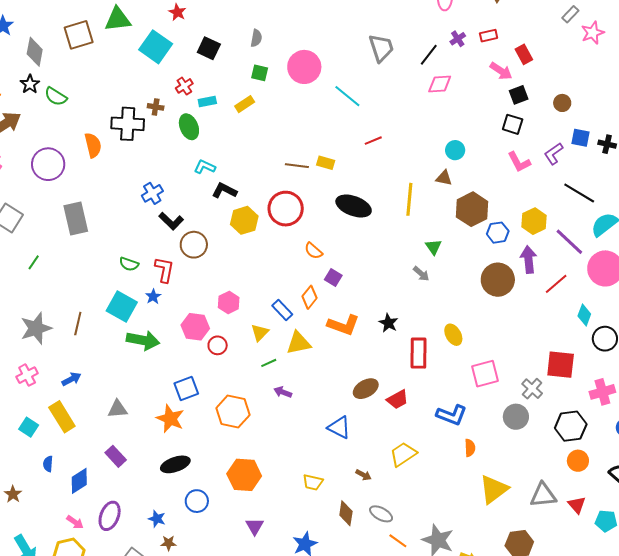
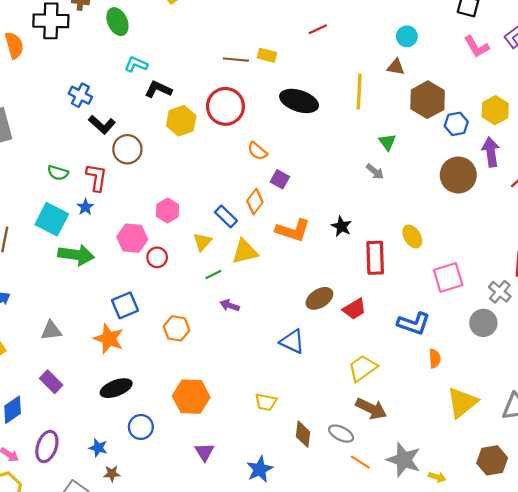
blue cross: (152, 193) -> (80, 95), turned -30
orange hexagon: (233, 411) -> (176, 328), size x0.7
brown arrow: (363, 475) -> (371, 409), moved, size x1.8

